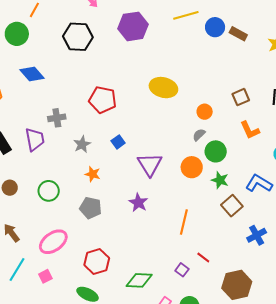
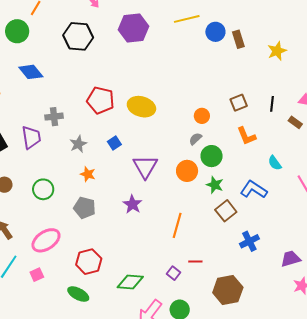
brown rectangle: (238, 34) -> (238, 39), turned 42
yellow ellipse: (163, 88) -> (141, 107), moved
red line: (203, 257) -> (195, 262), turned -40

